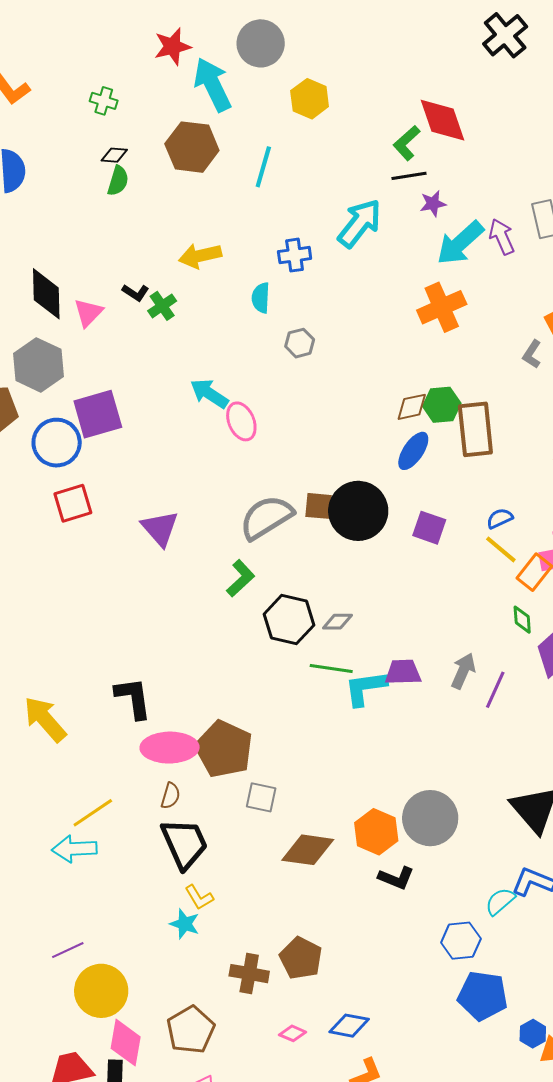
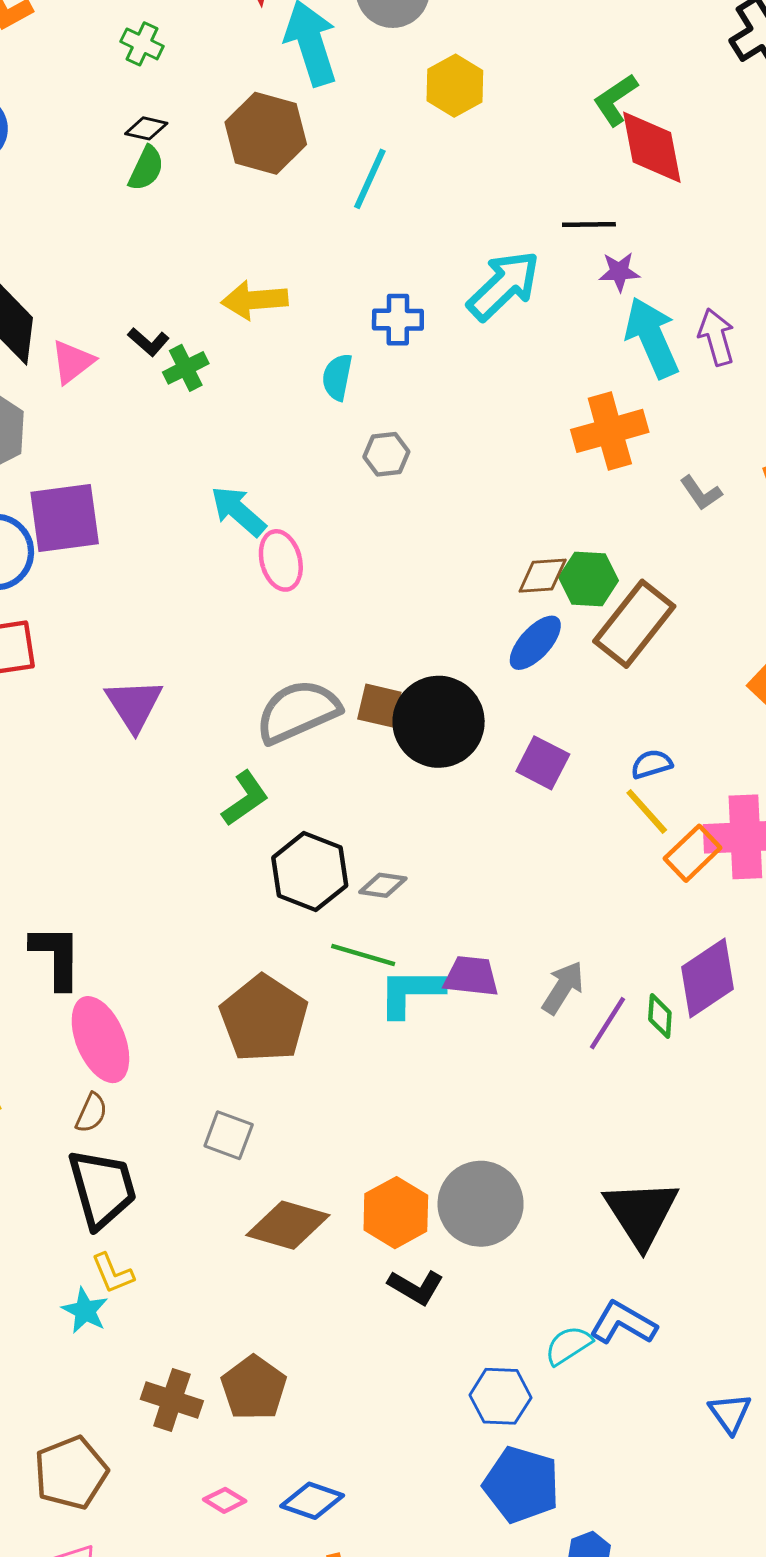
green L-shape: (407, 143) -> (615, 100), moved
cyan arrow: (460, 243) -> (652, 338), turned 100
gray L-shape: (532, 354) -> (701, 493), moved, turned -76
brown rectangle: (475, 429) -> (634, 624), turned 36
green diamond: (522, 620) -> (660, 1016), moved
pink ellipse: (170, 748) -> (100, 1040), turned 60
brown pentagon: (224, 749) -> (264, 1019), moved

